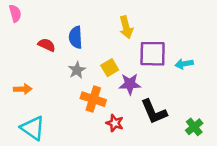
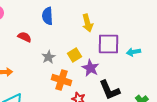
blue semicircle: (76, 37) -> (48, 16), moved
purple star: (130, 84) -> (90, 68), turned 30

